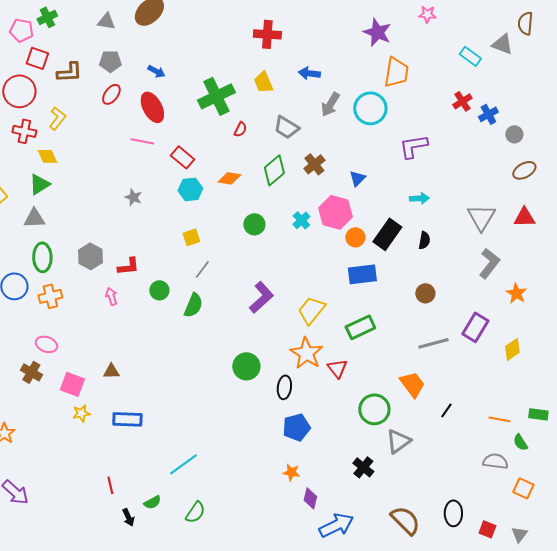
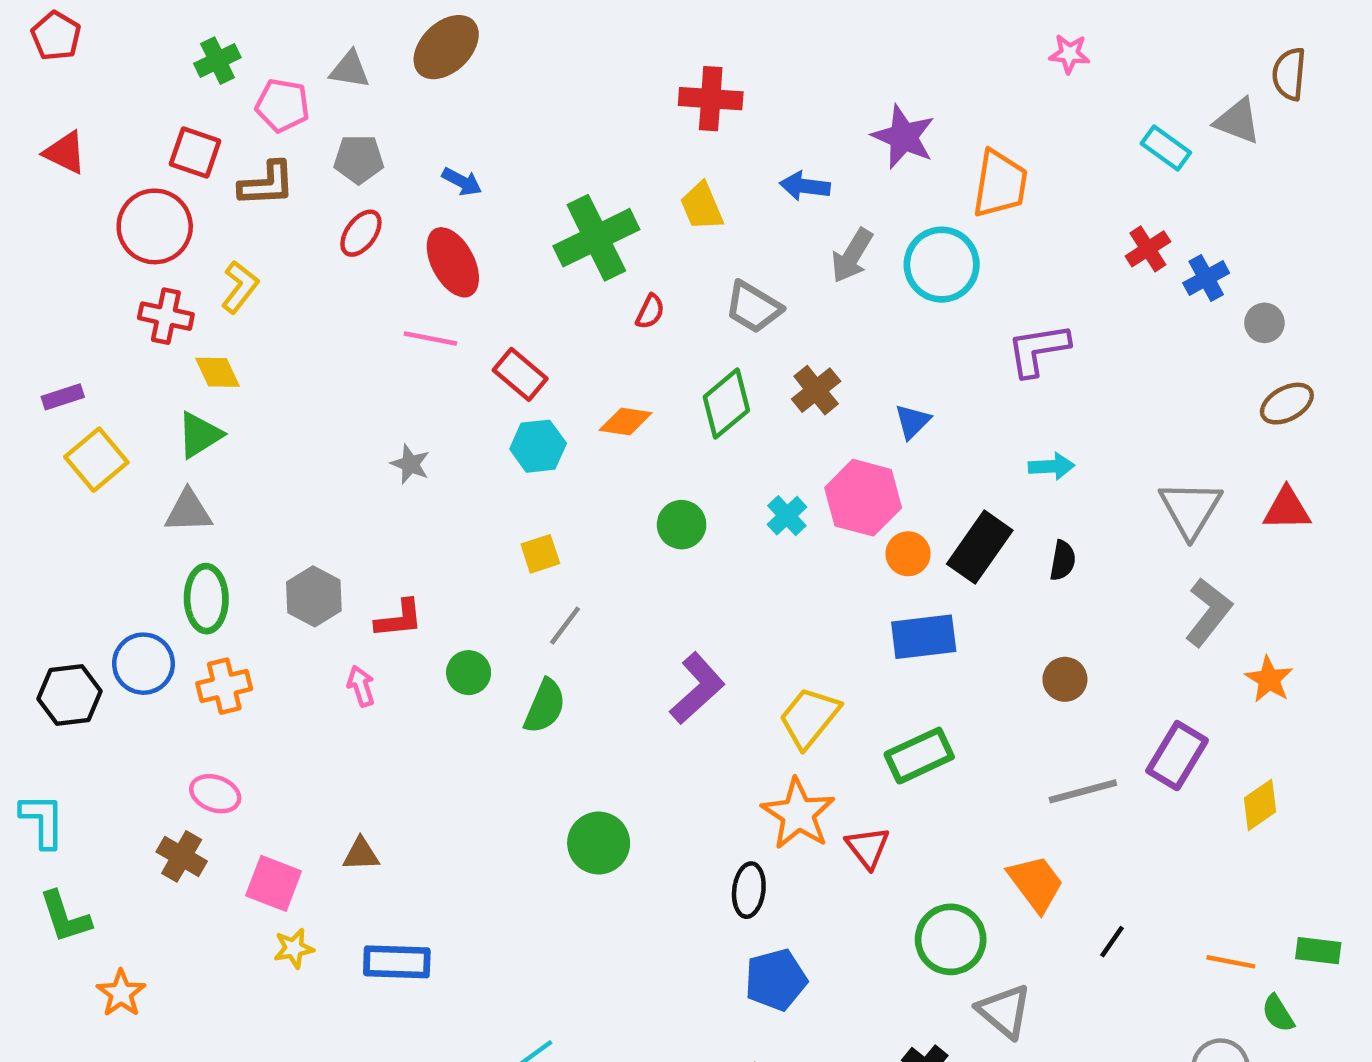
pink pentagon: (21, 30) -> (282, 105), moved
purple star: (377, 32) -> (904, 137), moved
green circle: (246, 366) -> (599, 843), moved
gray triangle: (398, 441) -> (1004, 1011), turned -44

